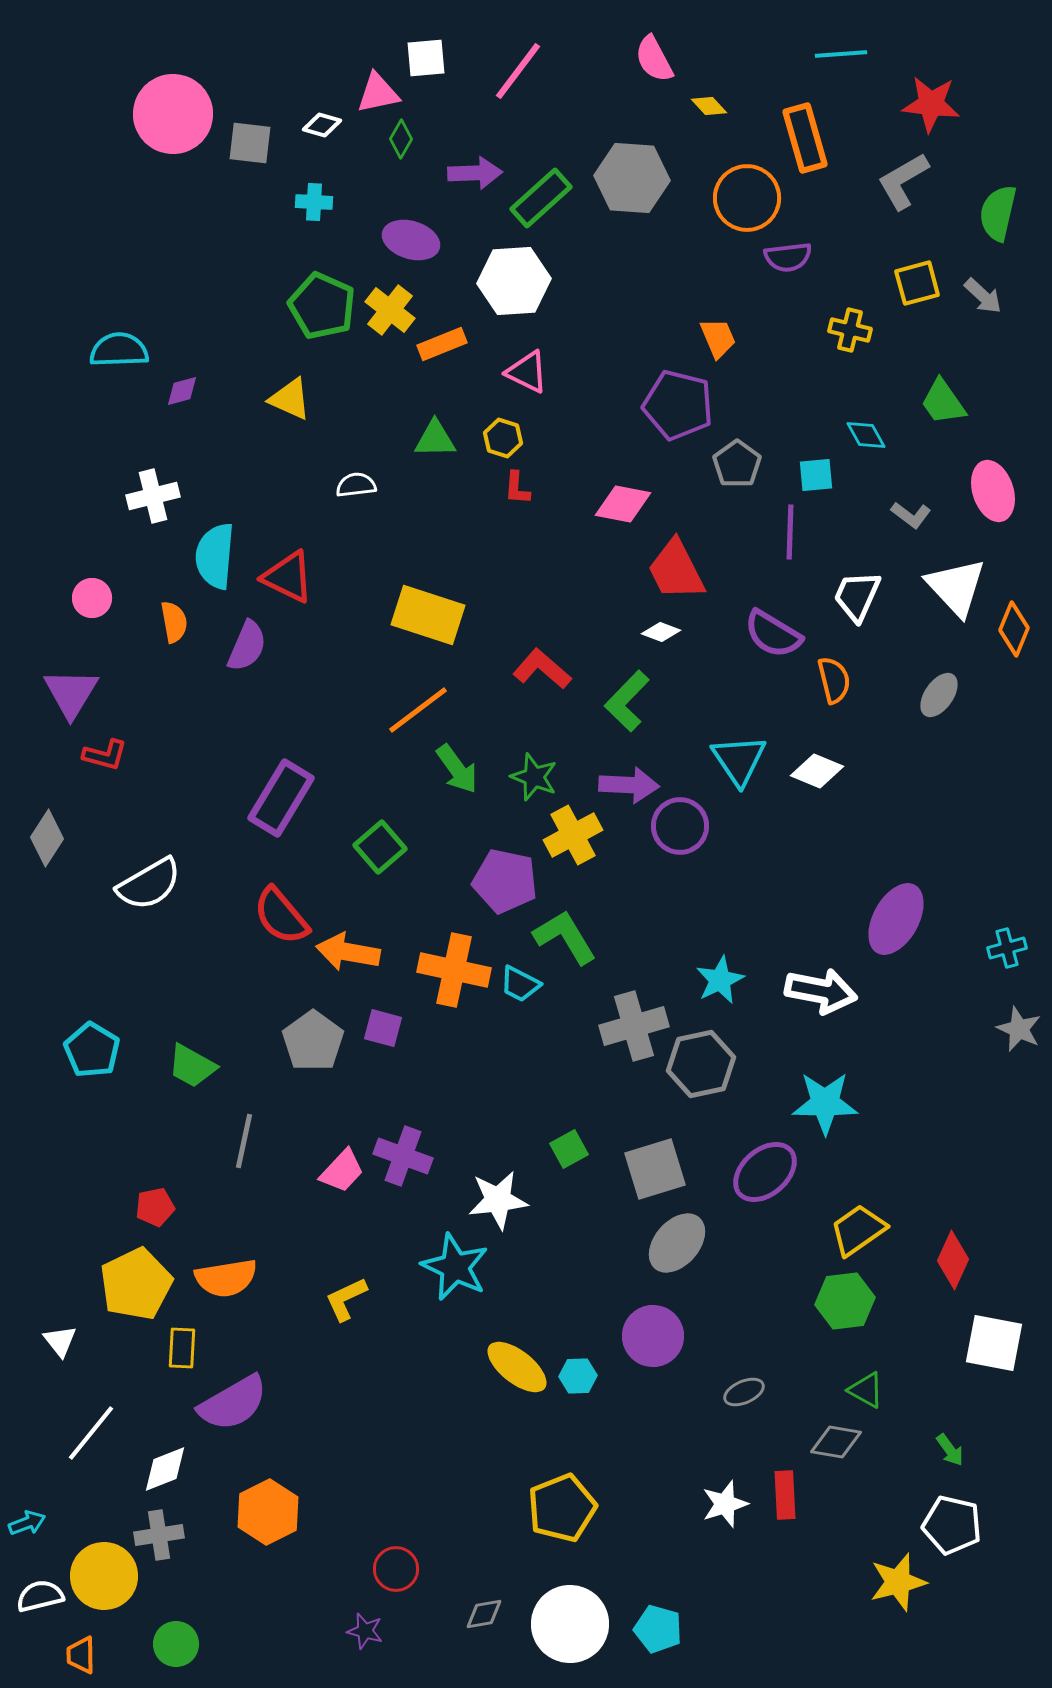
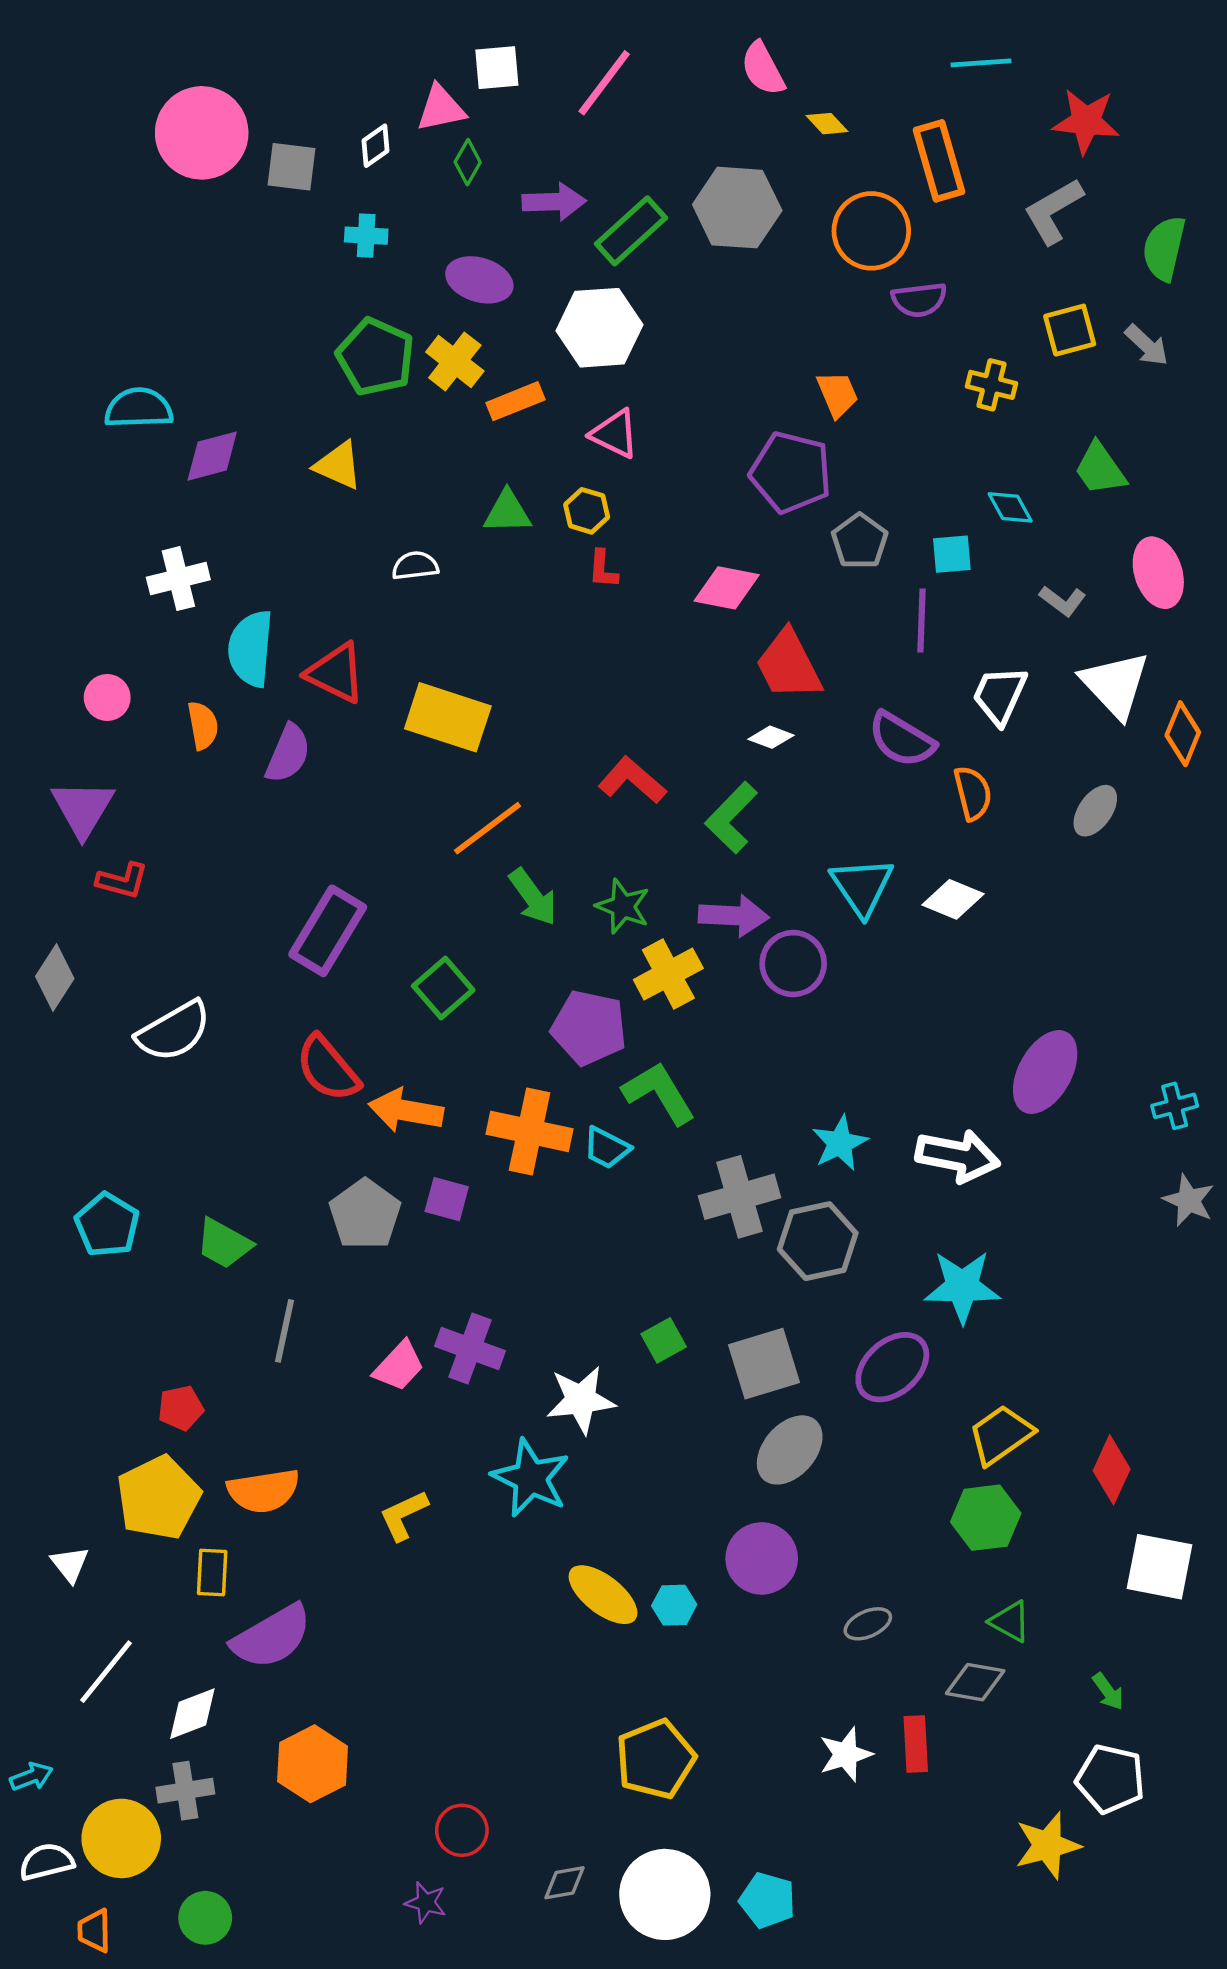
white diamond: (322, 125) -> (376, 146), turned -51
purple diamond: (182, 391) -> (212, 456), size x1.5
yellow rectangle: (428, 615) -> (448, 717), moved

